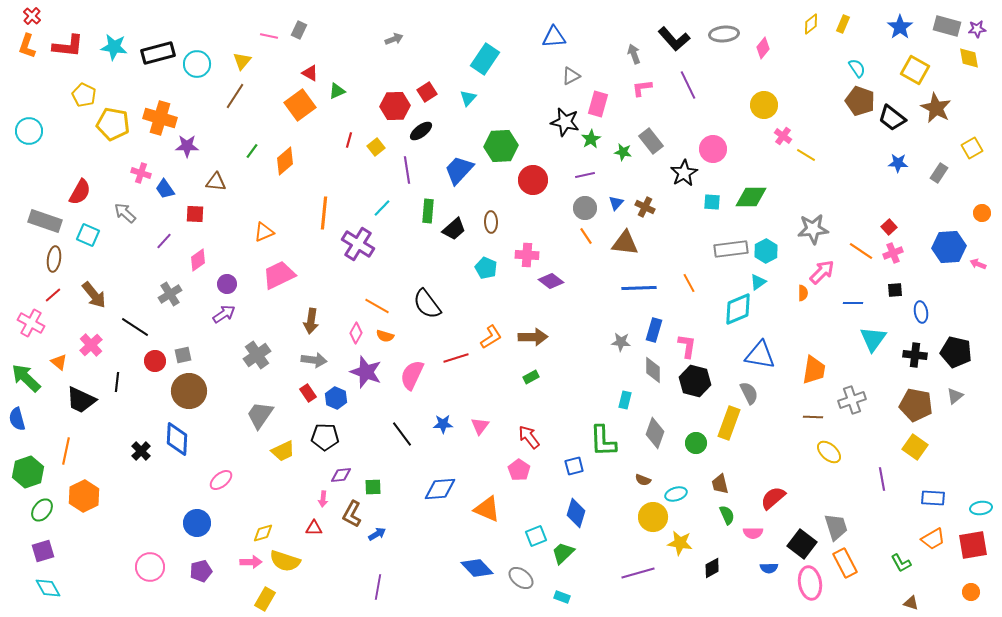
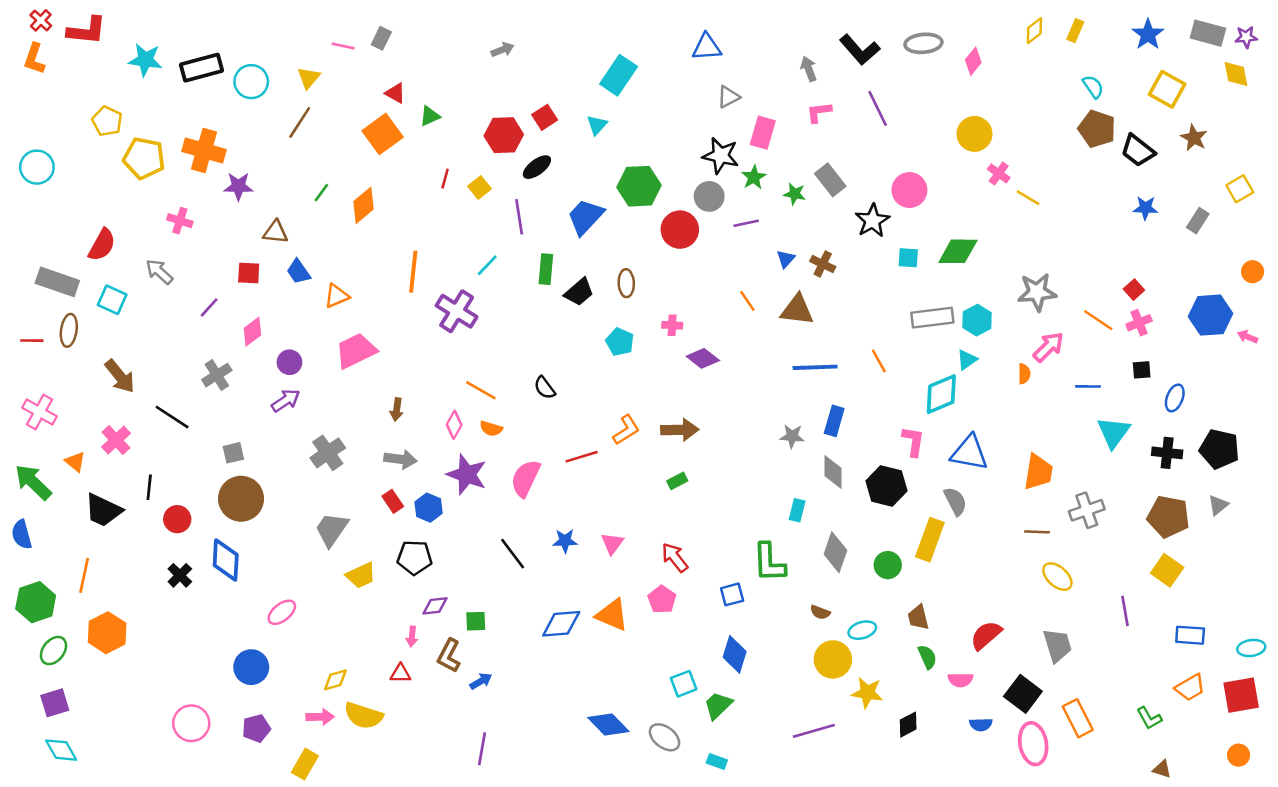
red L-shape: (68, 46) -> (87, 31), moved
brown star: (936, 108) -> (1194, 138), size x0.7
blue trapezoid: (165, 189) -> (298, 272), moved
gray circle: (585, 208) -> (709, 196), moved
pink cross: (527, 255) -> (672, 325), size x0.7
red line: (53, 295) -> (32, 341), moved, turned 42
black semicircle: (427, 304) -> (545, 388), size x0.6
blue ellipse: (921, 312) -> (1175, 398), turned 30
brown arrow: (311, 321) -> (397, 409), size x0.7
pink L-shape: (687, 346) -> (913, 441), moved
red circle: (155, 361) -> (177, 519), moved
orange triangle: (487, 509) -> (612, 615), moved
gray trapezoid: (836, 527) -> (1057, 645), moved
yellow rectangle: (265, 599) -> (305, 764), moved

